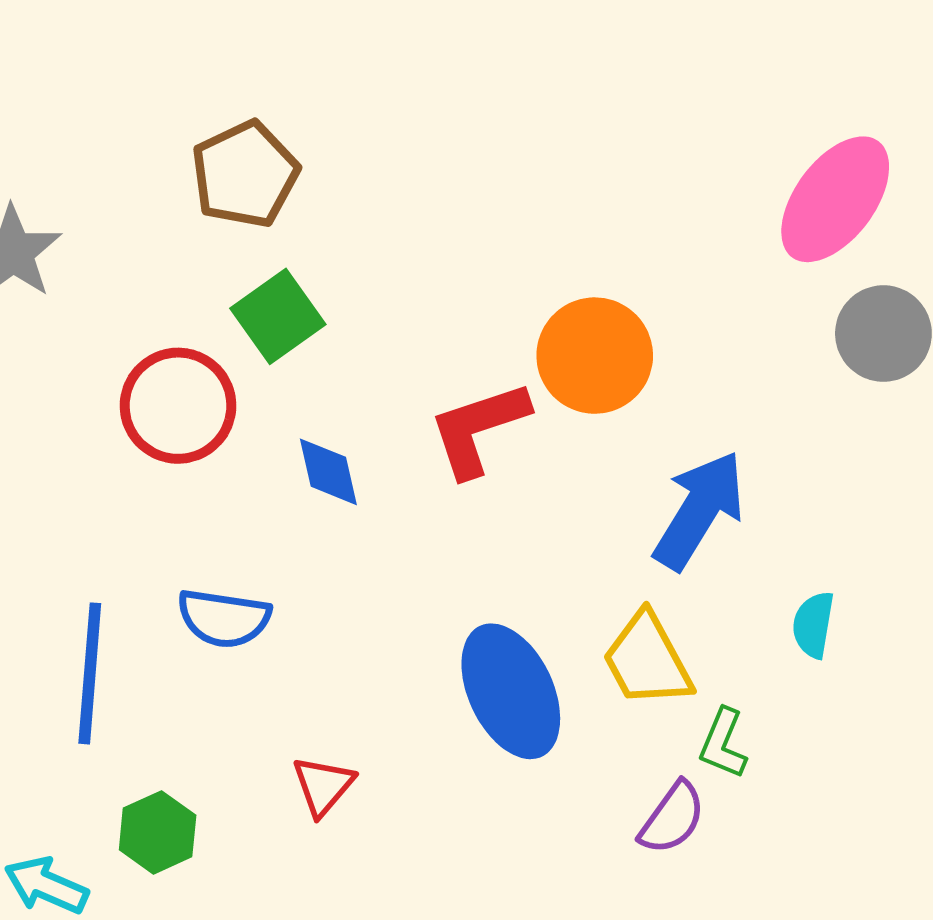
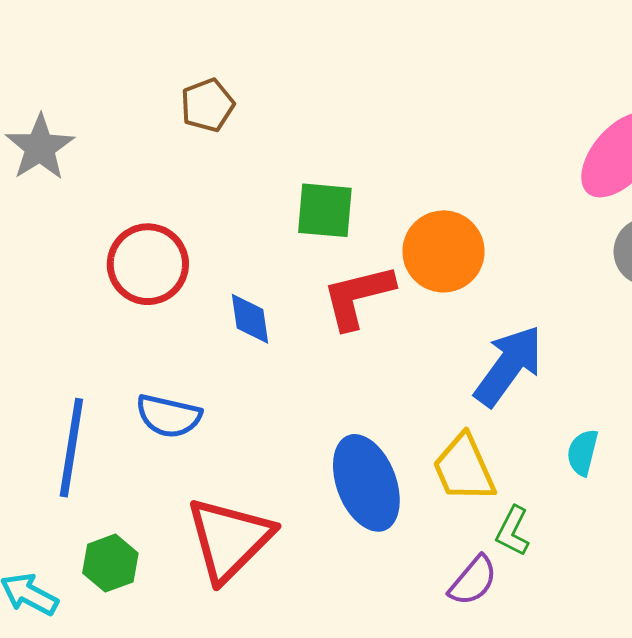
brown pentagon: (245, 174) -> (207, 105), size x0.7
green square: (278, 316) -> (325, 210), moved, turned 36
red triangle: (323, 786) -> (229, 539), size x2.0

